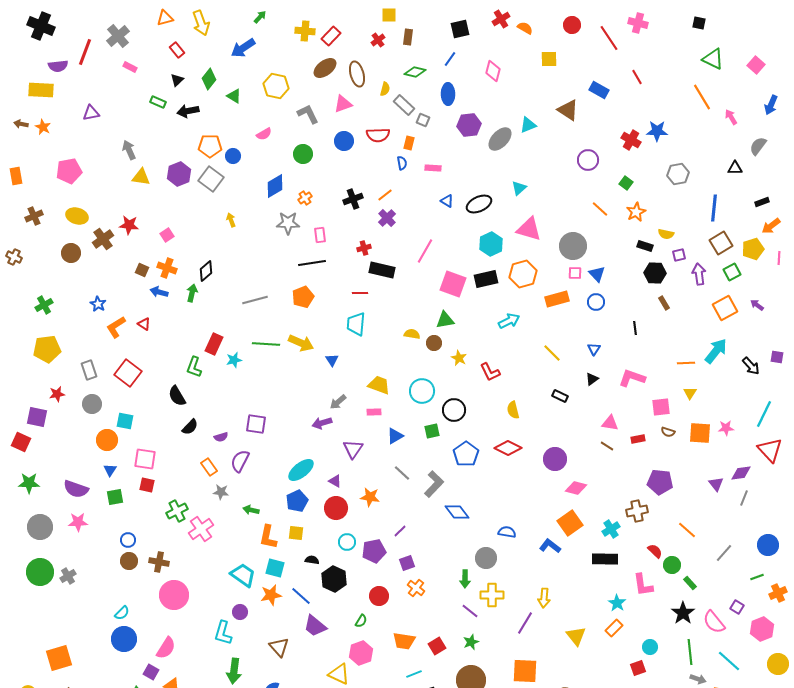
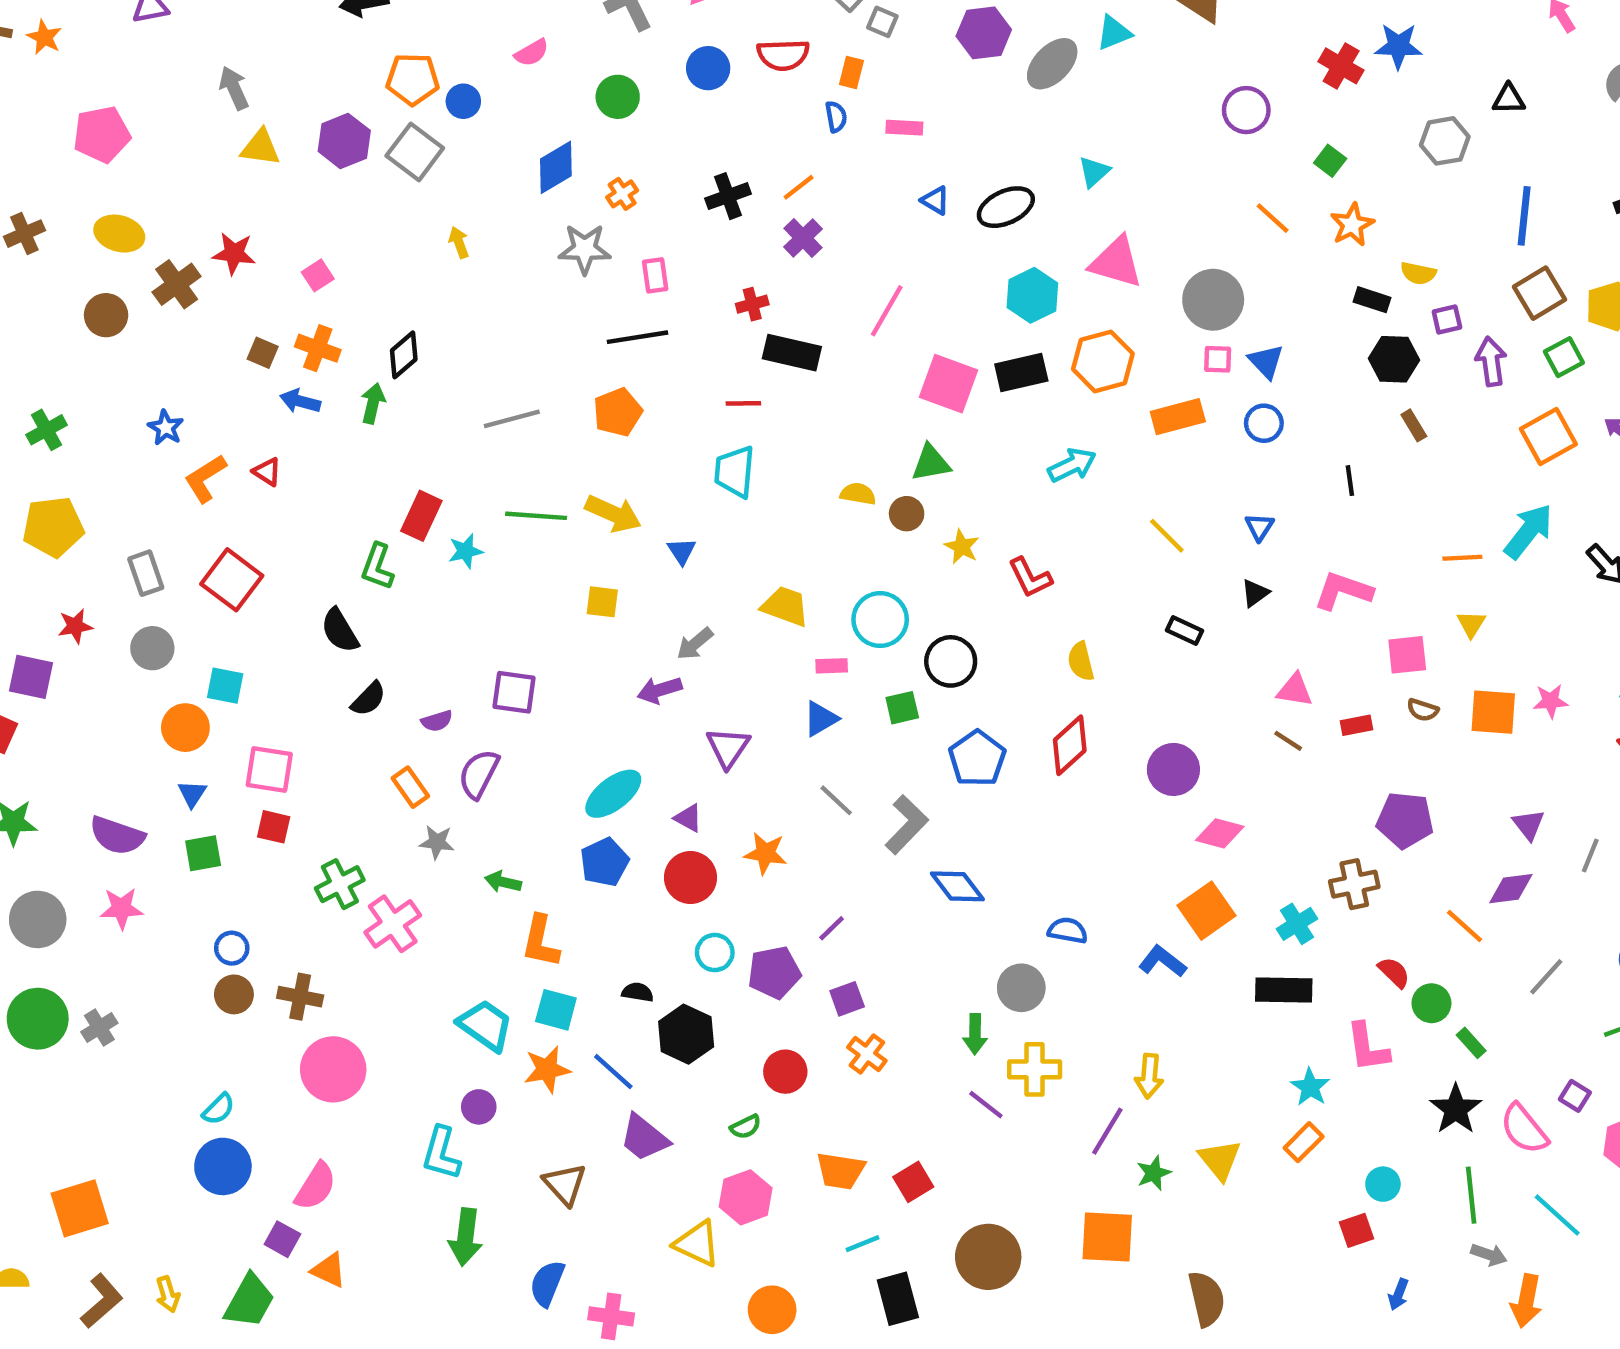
black triangle: (735, 168) -> (1509, 99), moved
pink rectangle: (374, 412) -> (832, 666), moved
red diamond: (508, 448) -> (1070, 745), turned -68
purple diamond: (741, 473) -> (1511, 889), moved
yellow square: (296, 533) -> (602, 602), moved
green semicircle: (361, 621) -> (746, 1127), turned 32
green star: (471, 642) -> (1154, 1173), moved

